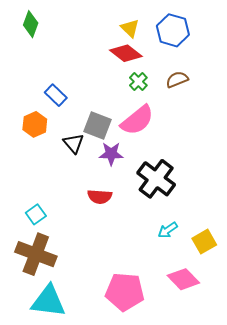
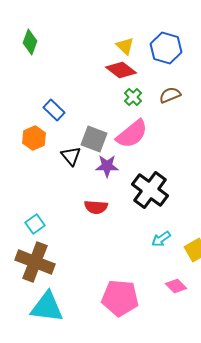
pink diamond: (183, 279) -> (176, 286), size x0.7

